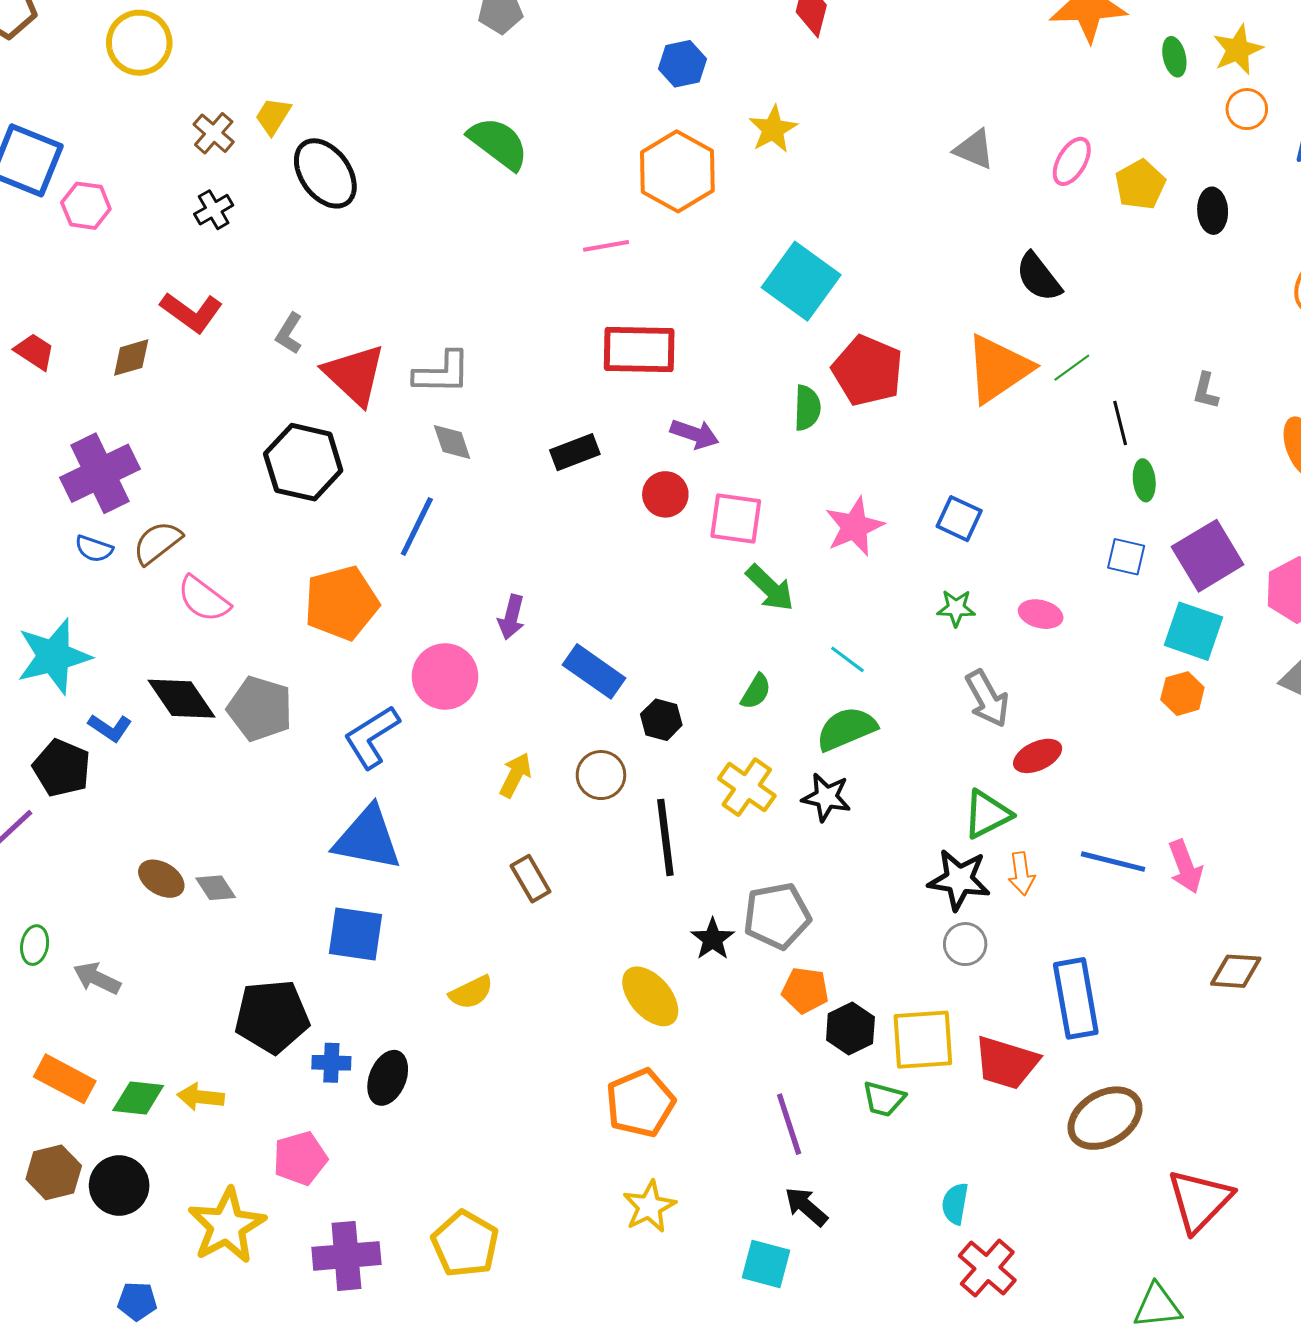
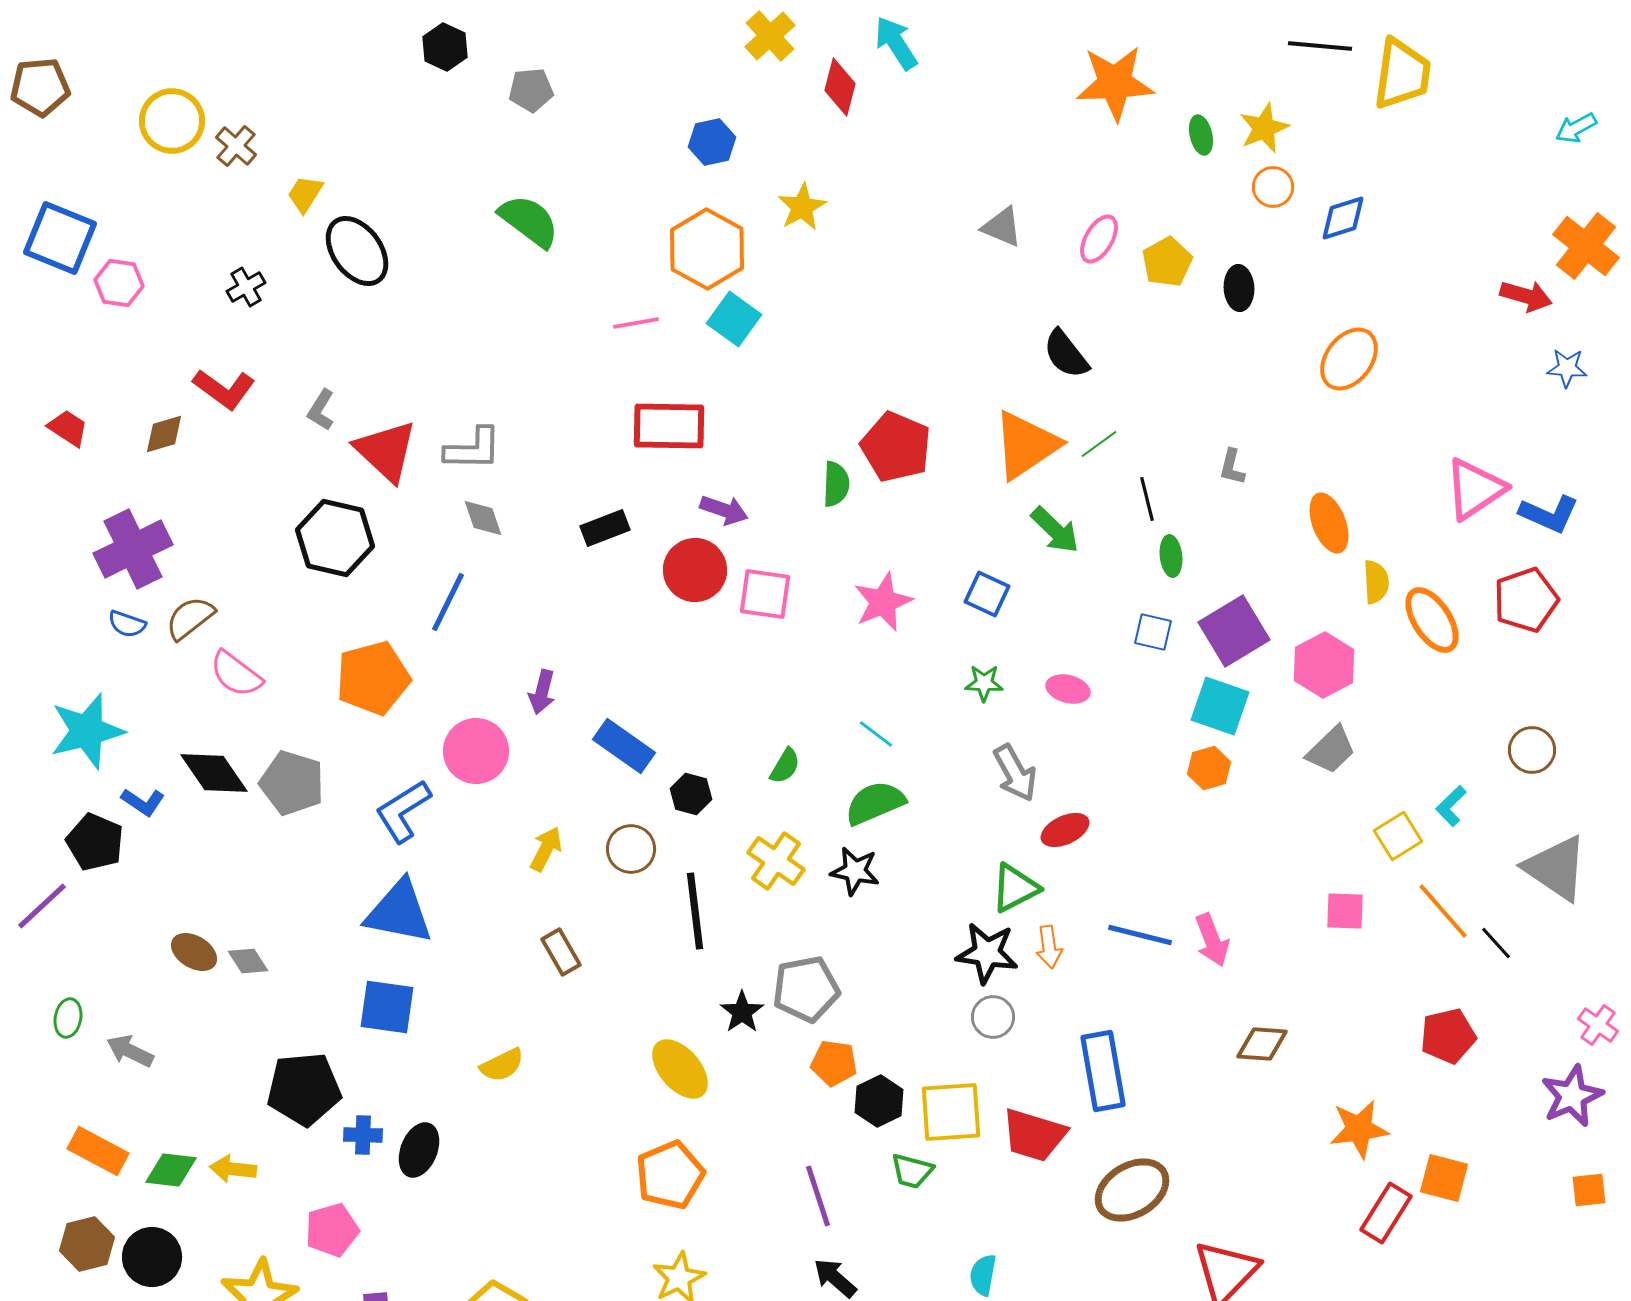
brown cross: (214, 133) -> (236, 146), moved
cyan square: (801, 281) -> (734, 319), moved, size x0.7
red circle: (665, 494) -> (695, 570), size x1.4
green arrow: (770, 588) -> (1055, 530), moved

